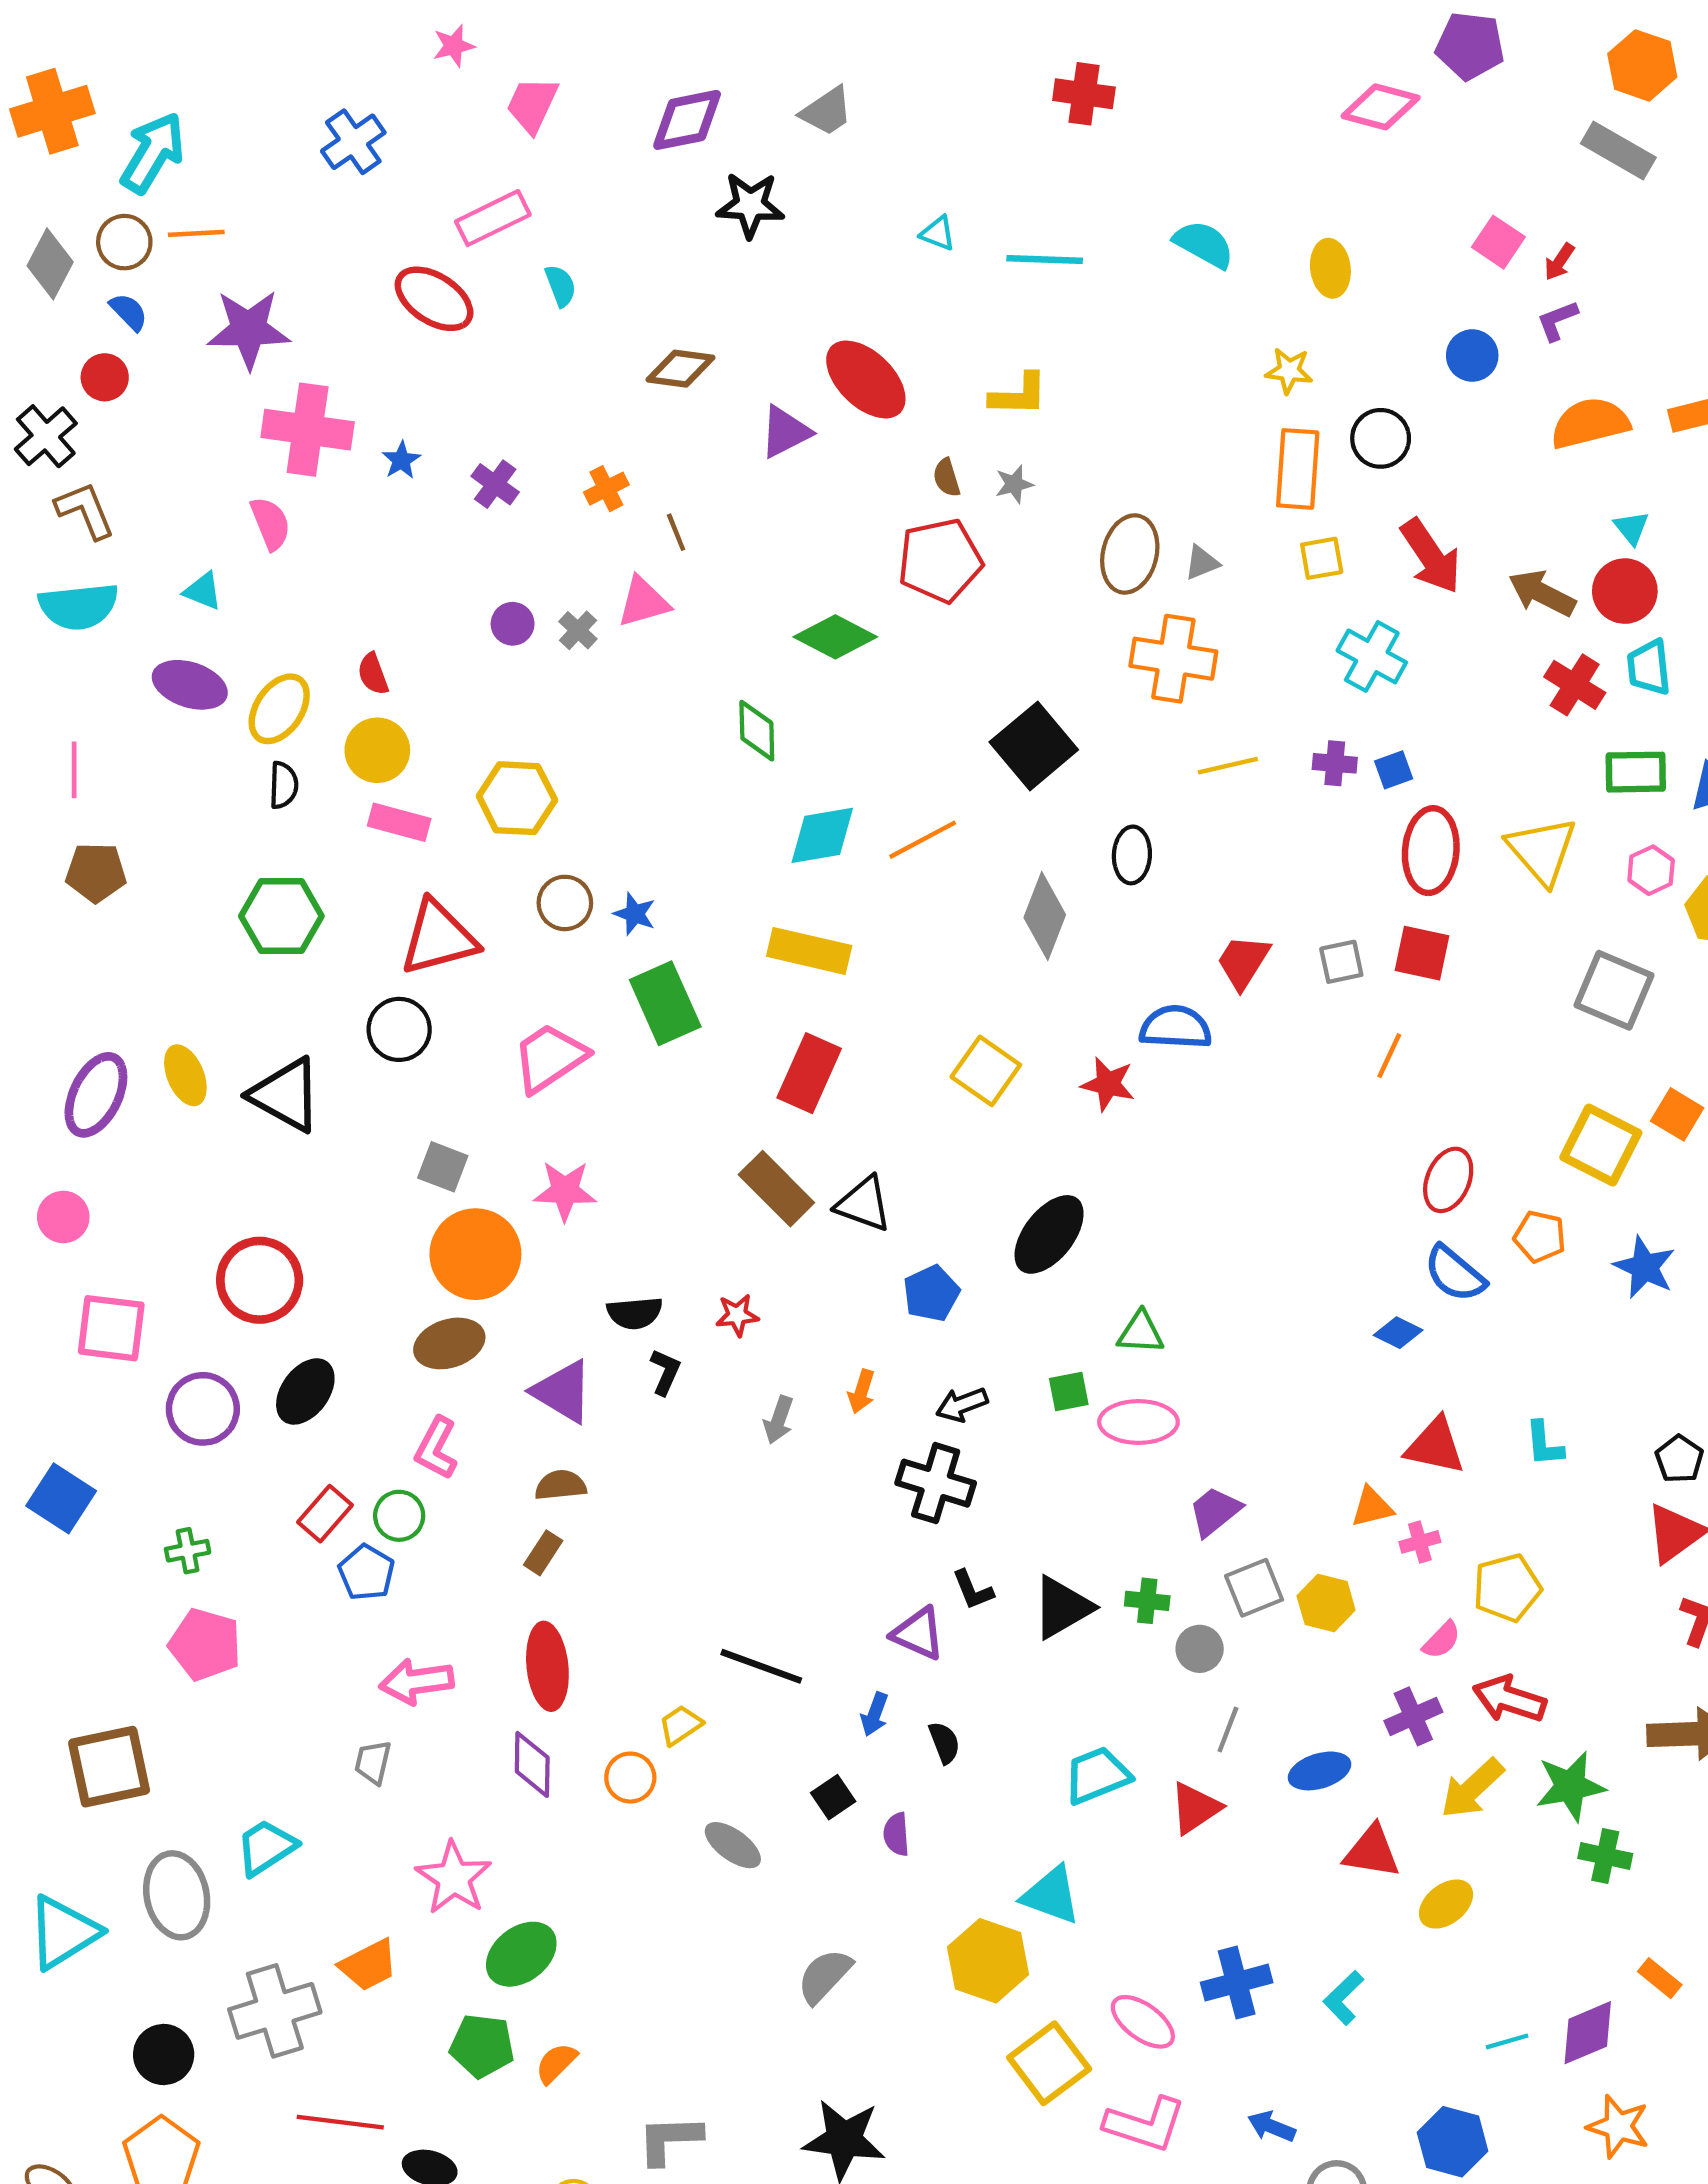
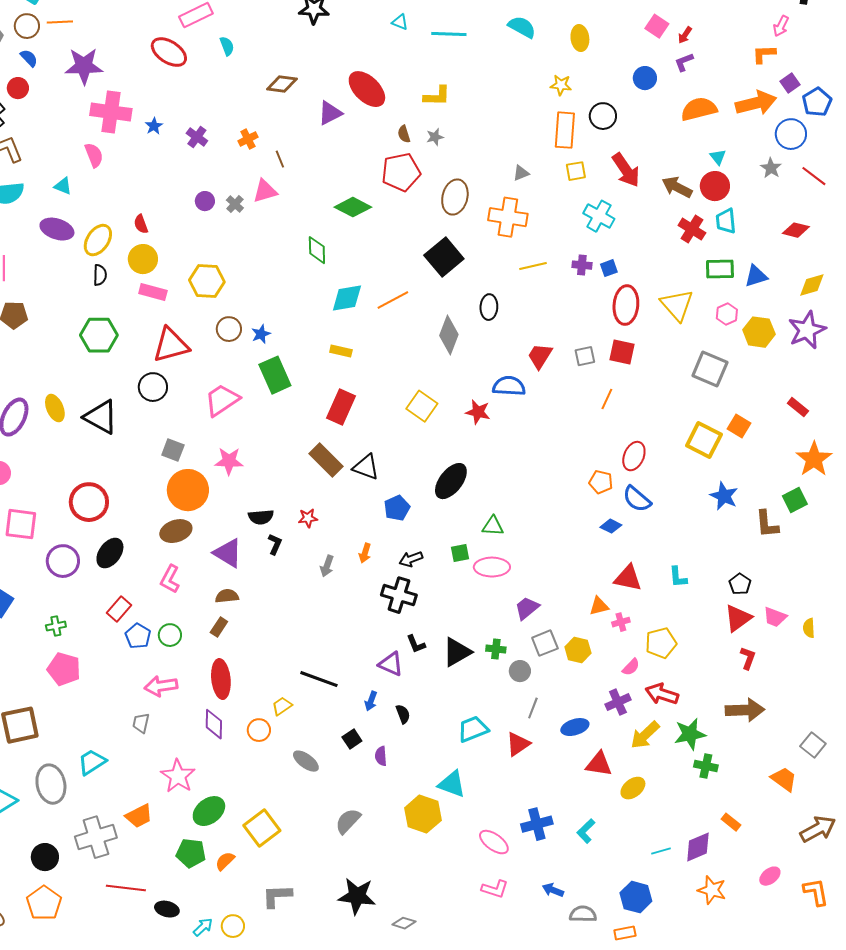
brown ellipse: (1130, 554) -> (455, 197), moved
blue star: (635, 914) -> (261, 334), turned 30
yellow rectangle: (809, 951) -> (341, 351), size x0.6
orange pentagon: (1540, 1237) -> (601, 482), moved
green circle: (399, 1516) -> (170, 635), moved
yellow square: (1049, 2063) -> (262, 828), moved
pink L-shape: (1145, 2124) -> (495, 889), size x0.7

